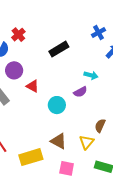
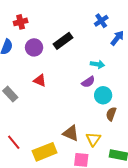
red cross: (18, 35) -> (21, 22), moved, turned 32
purple circle: (14, 70) -> (34, 47), moved
cyan circle: (57, 105) -> (103, 95), moved
yellow triangle: (87, 142) -> (93, 139), moved

